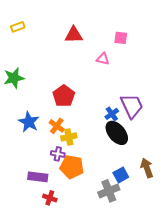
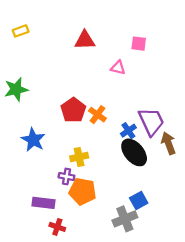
orange cross: (57, 126) -> (97, 115), moved
brown arrow: (147, 168) -> (168, 143), moved

